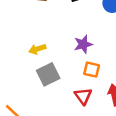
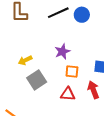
red triangle: (83, 96) -> (68, 94), turned -42

